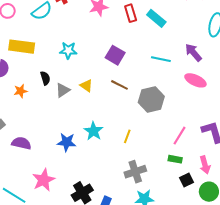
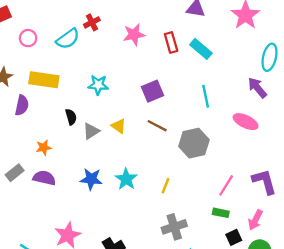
purple arrow: (193, 52) -> (257, 88), moved
purple square: (115, 55) -> (153, 91), turned 36
cyan line: (161, 59) -> (206, 96), turned 66
orange star: (21, 91) -> (44, 148), moved
blue star: (67, 142) -> (91, 179), moved
purple semicircle: (21, 143) -> (44, 178), moved
pink arrow: (205, 165) -> (255, 220), turned 42

